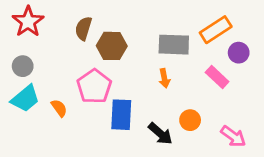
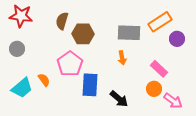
red star: (28, 22) -> (21, 16), turned -30
pink rectangle: (217, 77) -> (159, 69), moved
cyan trapezoid: (25, 99) -> (22, 88), moved
orange circle: (190, 120) -> (154, 89), moved

